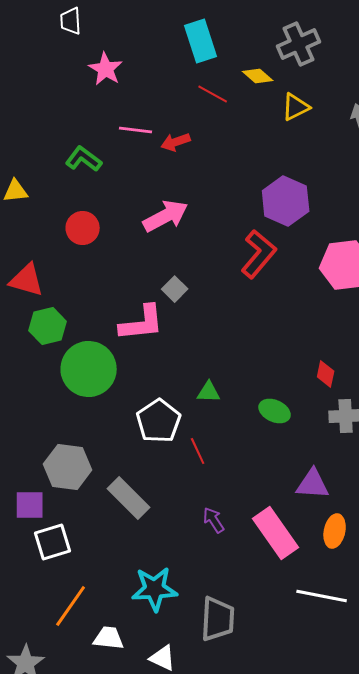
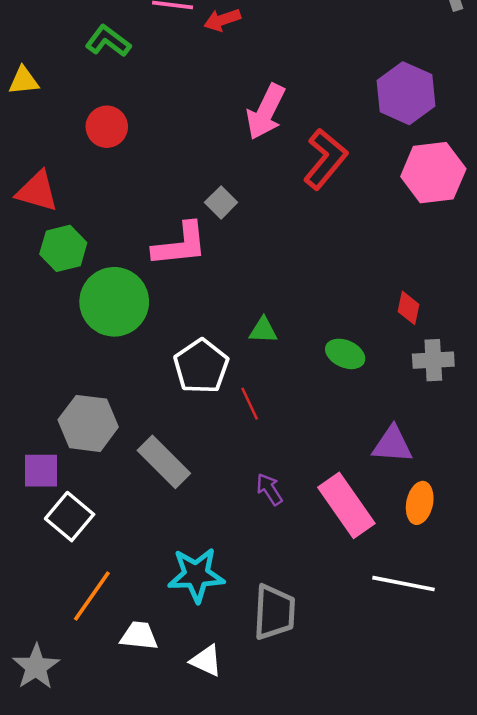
purple hexagon: (286, 201) -> (406, 93), moved
pink arrow: (166, 216) -> (266, 112), moved, turned 144
white square: (53, 542) -> (70, 517), turned -33

